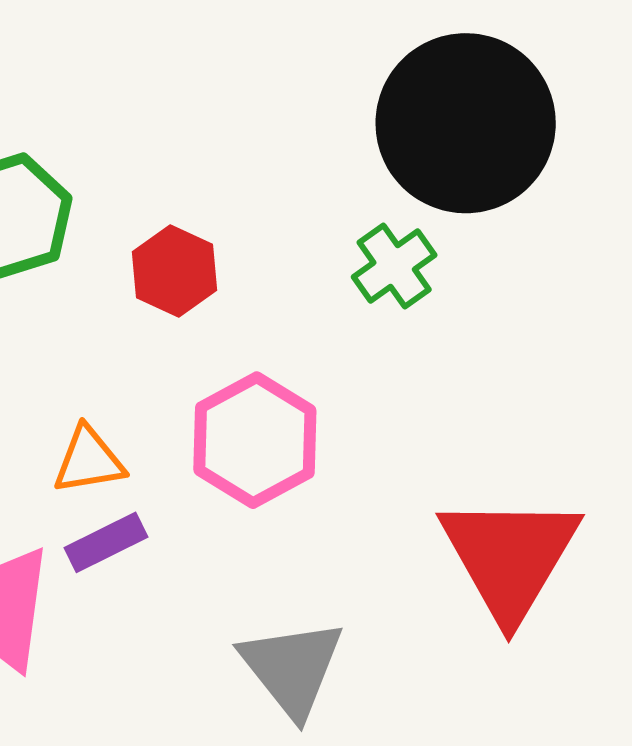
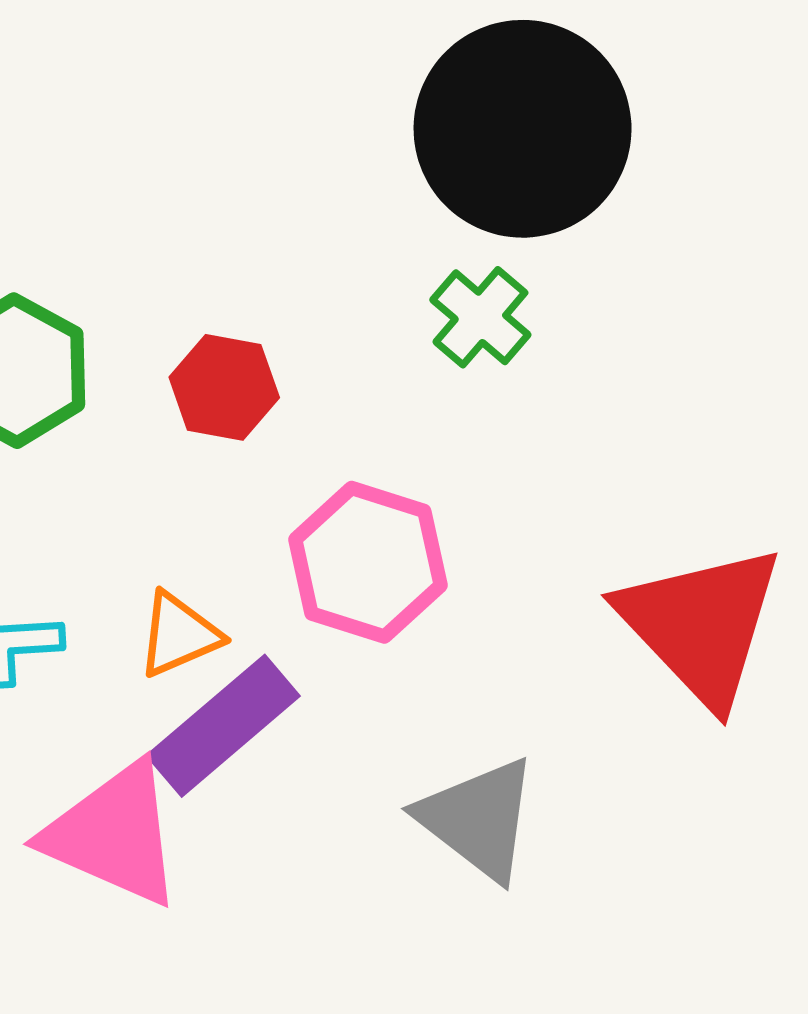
purple rectangle: (106, 542) -> (223, 726), size x1.6

